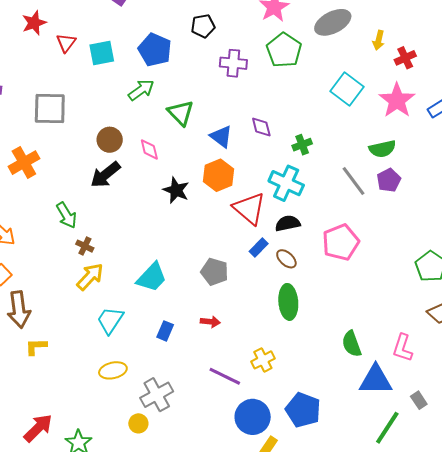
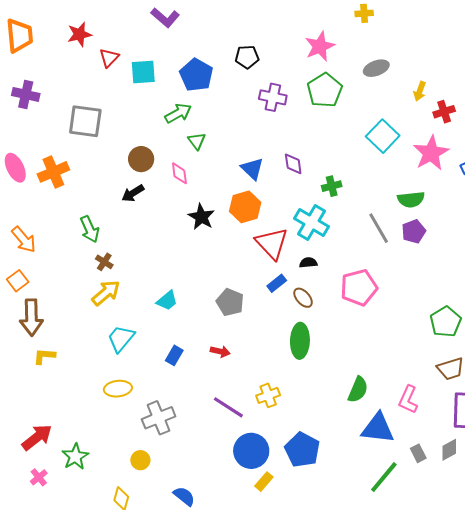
gray ellipse: (333, 22) -> (376, 68), size x0.7
green triangle: (181, 113) -> (197, 141), moved, size x0.7
black arrow: (105, 175) -> (133, 193), size x0.7
black semicircle: (288, 223) -> (308, 263), size x0.7
cyan trapezoid: (152, 277) -> (167, 301), size x0.7
green semicircle: (352, 344) -> (358, 390), turned -144
yellow circle: (138, 423) -> (140, 460), moved

